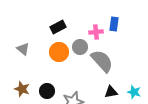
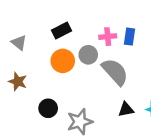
blue rectangle: (114, 24) -> (130, 37), moved
gray triangle: (23, 49) -> (19, 43), moved
brown star: (22, 89) -> (18, 82), moved

